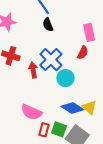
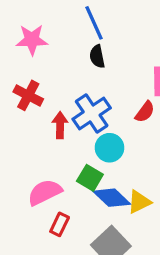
yellow triangle: (89, 107) -> (139, 202), turned 42
pink semicircle: (31, 112) -> (45, 192), turned 120
green square: (59, 129) -> (90, 178), moved

